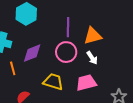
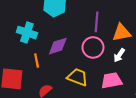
white arrow: (92, 58) -> (119, 55), turned 64

